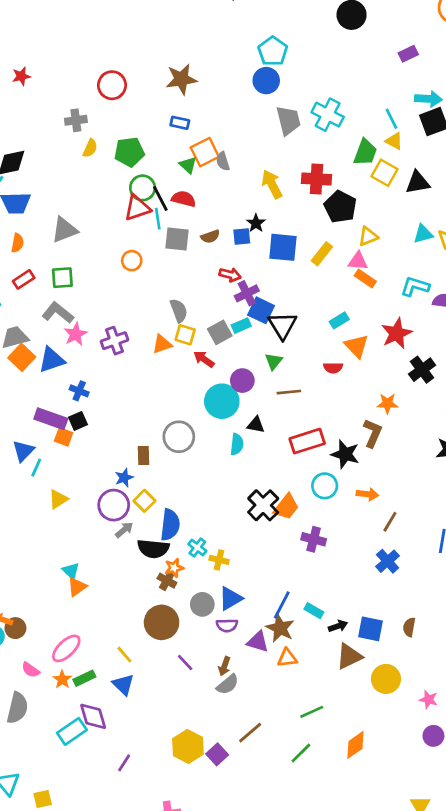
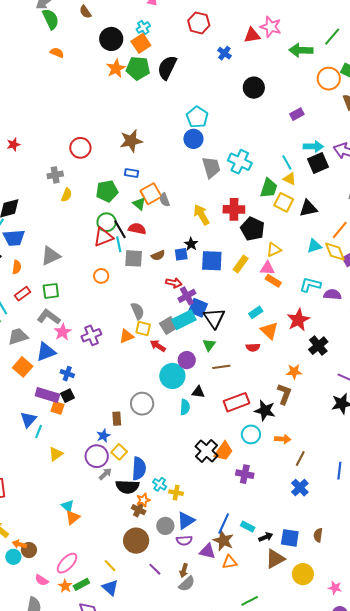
green pentagon: (129, 152) -> (107, 191), moved
cyan rectangle: (241, 326) -> (184, 320), size x1.6
orange square: (22, 357) -> (23, 367), moved

